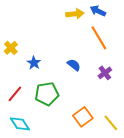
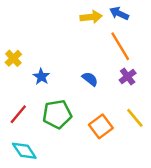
purple cross: (105, 73) -> (128, 77), moved
orange square: (83, 117) -> (101, 126), moved
yellow line: (111, 123) -> (135, 118), moved

